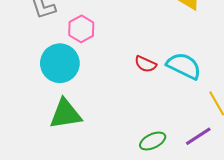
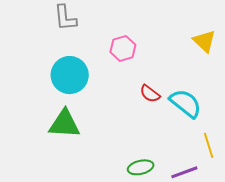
pink hexagon: (81, 29) -> (123, 48), moved

